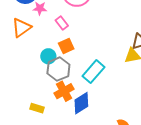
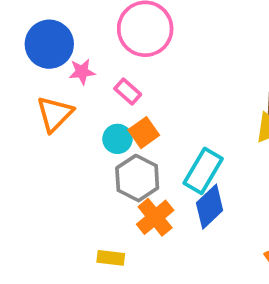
cyan circle: (48, 56) -> (117, 139), moved
blue diamond: (81, 103) -> (210, 207), moved

